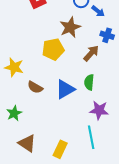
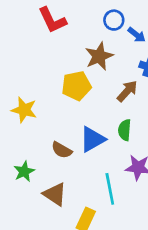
brown semicircle: (35, 87) -> (62, 150), moved
cyan line: (91, 137) -> (110, 189), moved
brown triangle: (27, 143) -> (55, 194), moved

